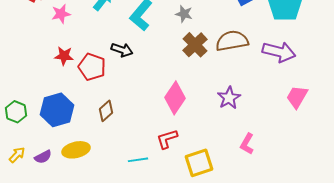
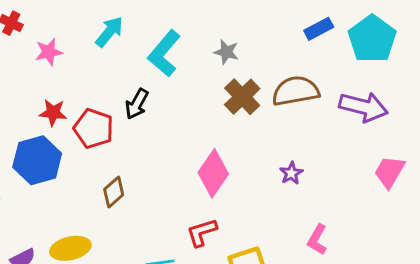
black arrow: (122, 50) -> (137, 104), turned 100
purple star: (229, 98) -> (291, 173), size x0.7
blue hexagon: (57, 110) -> (37, 160), moved

